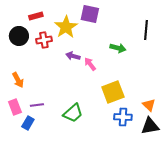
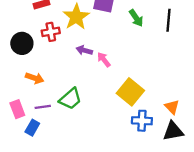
black circle: (19, 36) -> (22, 43), moved
green arrow: (118, 48) -> (136, 18), moved, turned 42
orange arrow: (18, 80) -> (35, 78), moved, turned -42
yellow square: (113, 92) -> (130, 92), turned -30
green trapezoid: (73, 113) -> (70, 99), moved

